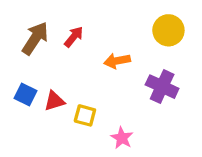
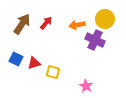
orange arrow: (117, 61) -> (77, 25), moved
purple cross: (162, 87) -> (95, 40), moved
pink star: (122, 138) -> (86, 86), moved

